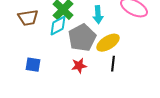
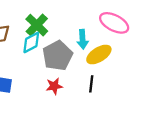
cyan arrow: (98, 15) -> (83, 39), moved
yellow ellipse: (108, 43) -> (99, 55), moved

